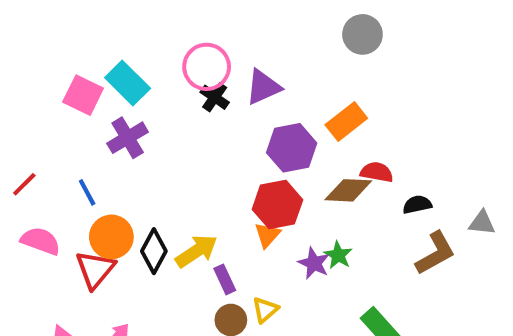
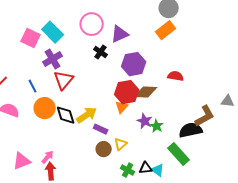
black cross: (215, 97) -> (101, 52), moved
orange rectangle: (346, 122) -> (166, 30), moved
brown diamond: (348, 190) -> (146, 92), moved
black semicircle: (417, 205) -> (191, 130), moved, size x1.6
black diamond: (154, 251) -> (66, 115), turned -45
green star: (338, 255) -> (157, 126), moved
red triangle: (95, 269) -> (64, 80), moved
purple rectangle: (225, 279) -> (101, 129), turned -40

